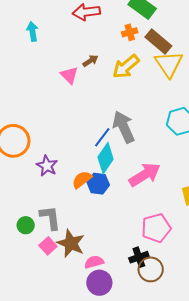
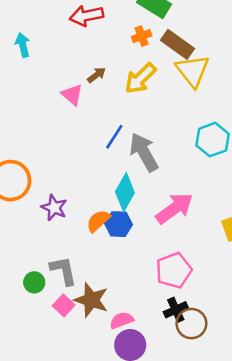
blue line: (102, 137) -> (114, 137), moved
pink pentagon: (156, 228) -> (174, 270), moved

